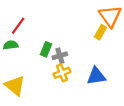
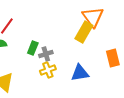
yellow rectangle: (101, 32) -> (84, 32), size x1.5

